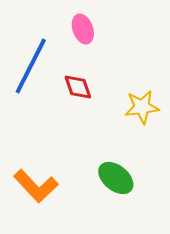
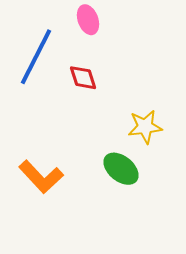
yellow star: (142, 107) -> (145, 127), moved

